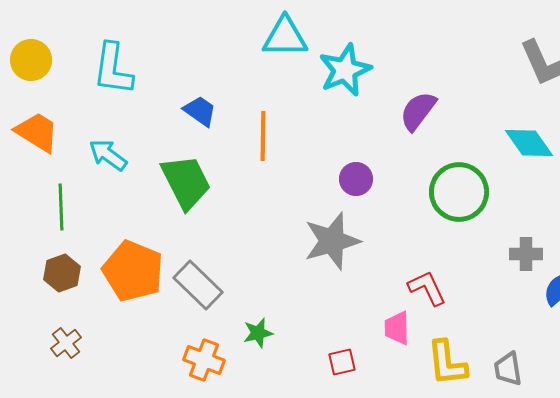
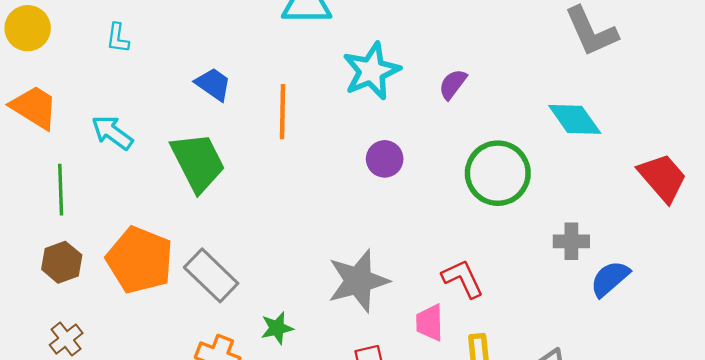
cyan L-shape: (113, 69) -> (118, 38), size x0.5
cyan star: (345, 70) -> (371, 71), moved
purple semicircle: (418, 111) -> (453, 84), size x0.7
gray star: (332, 241) -> (358, 281), moved

